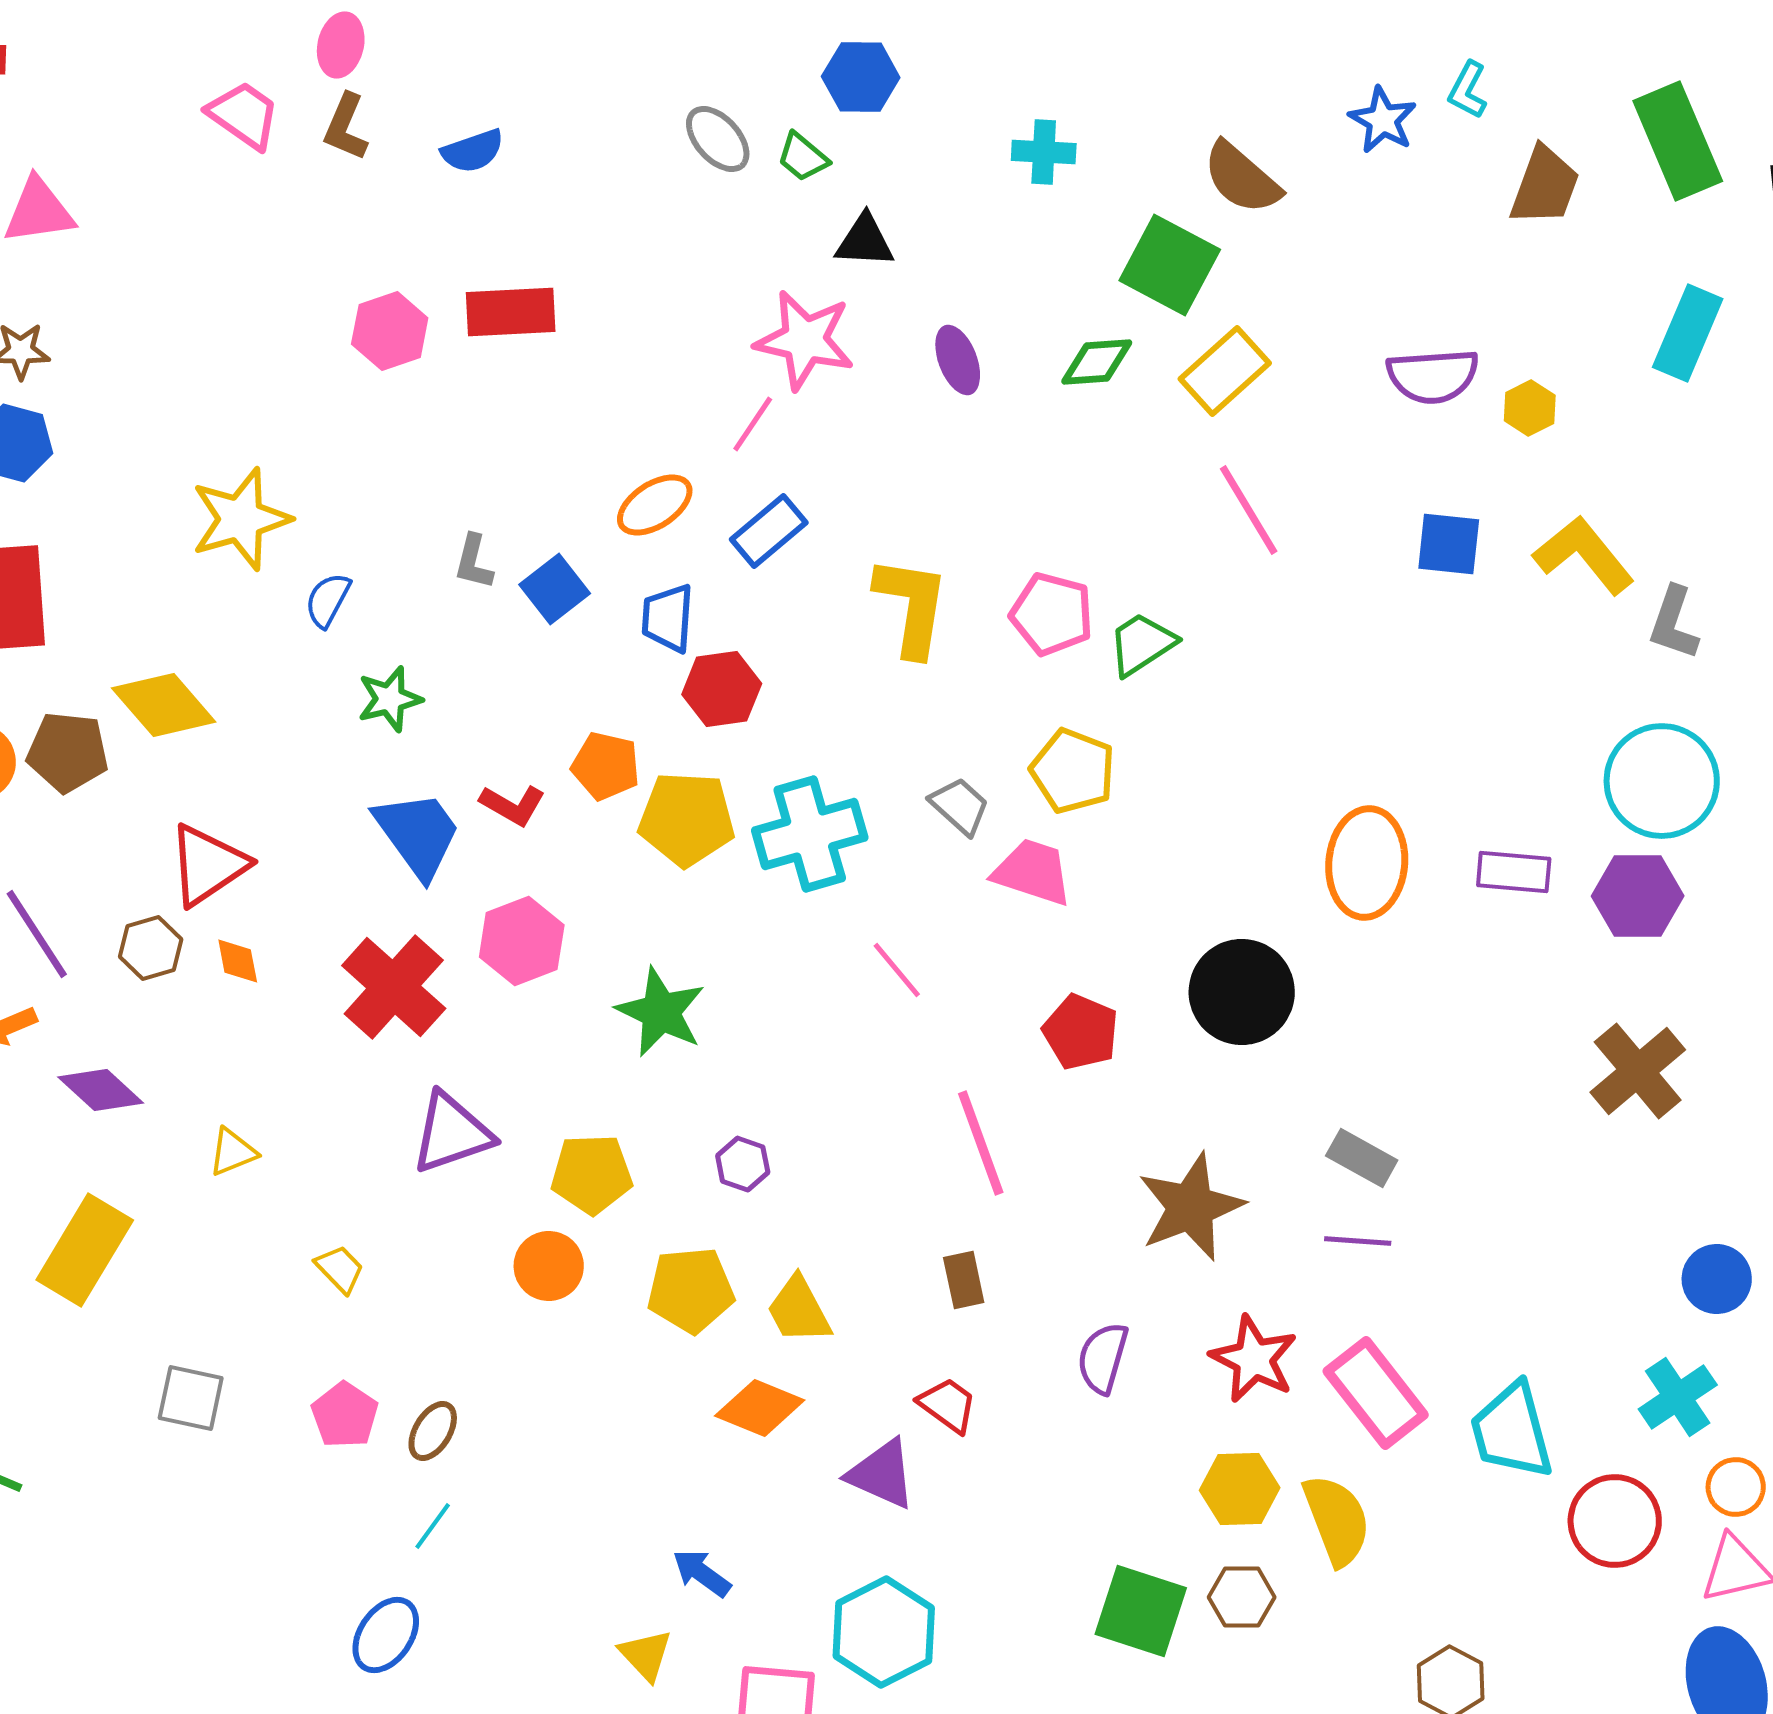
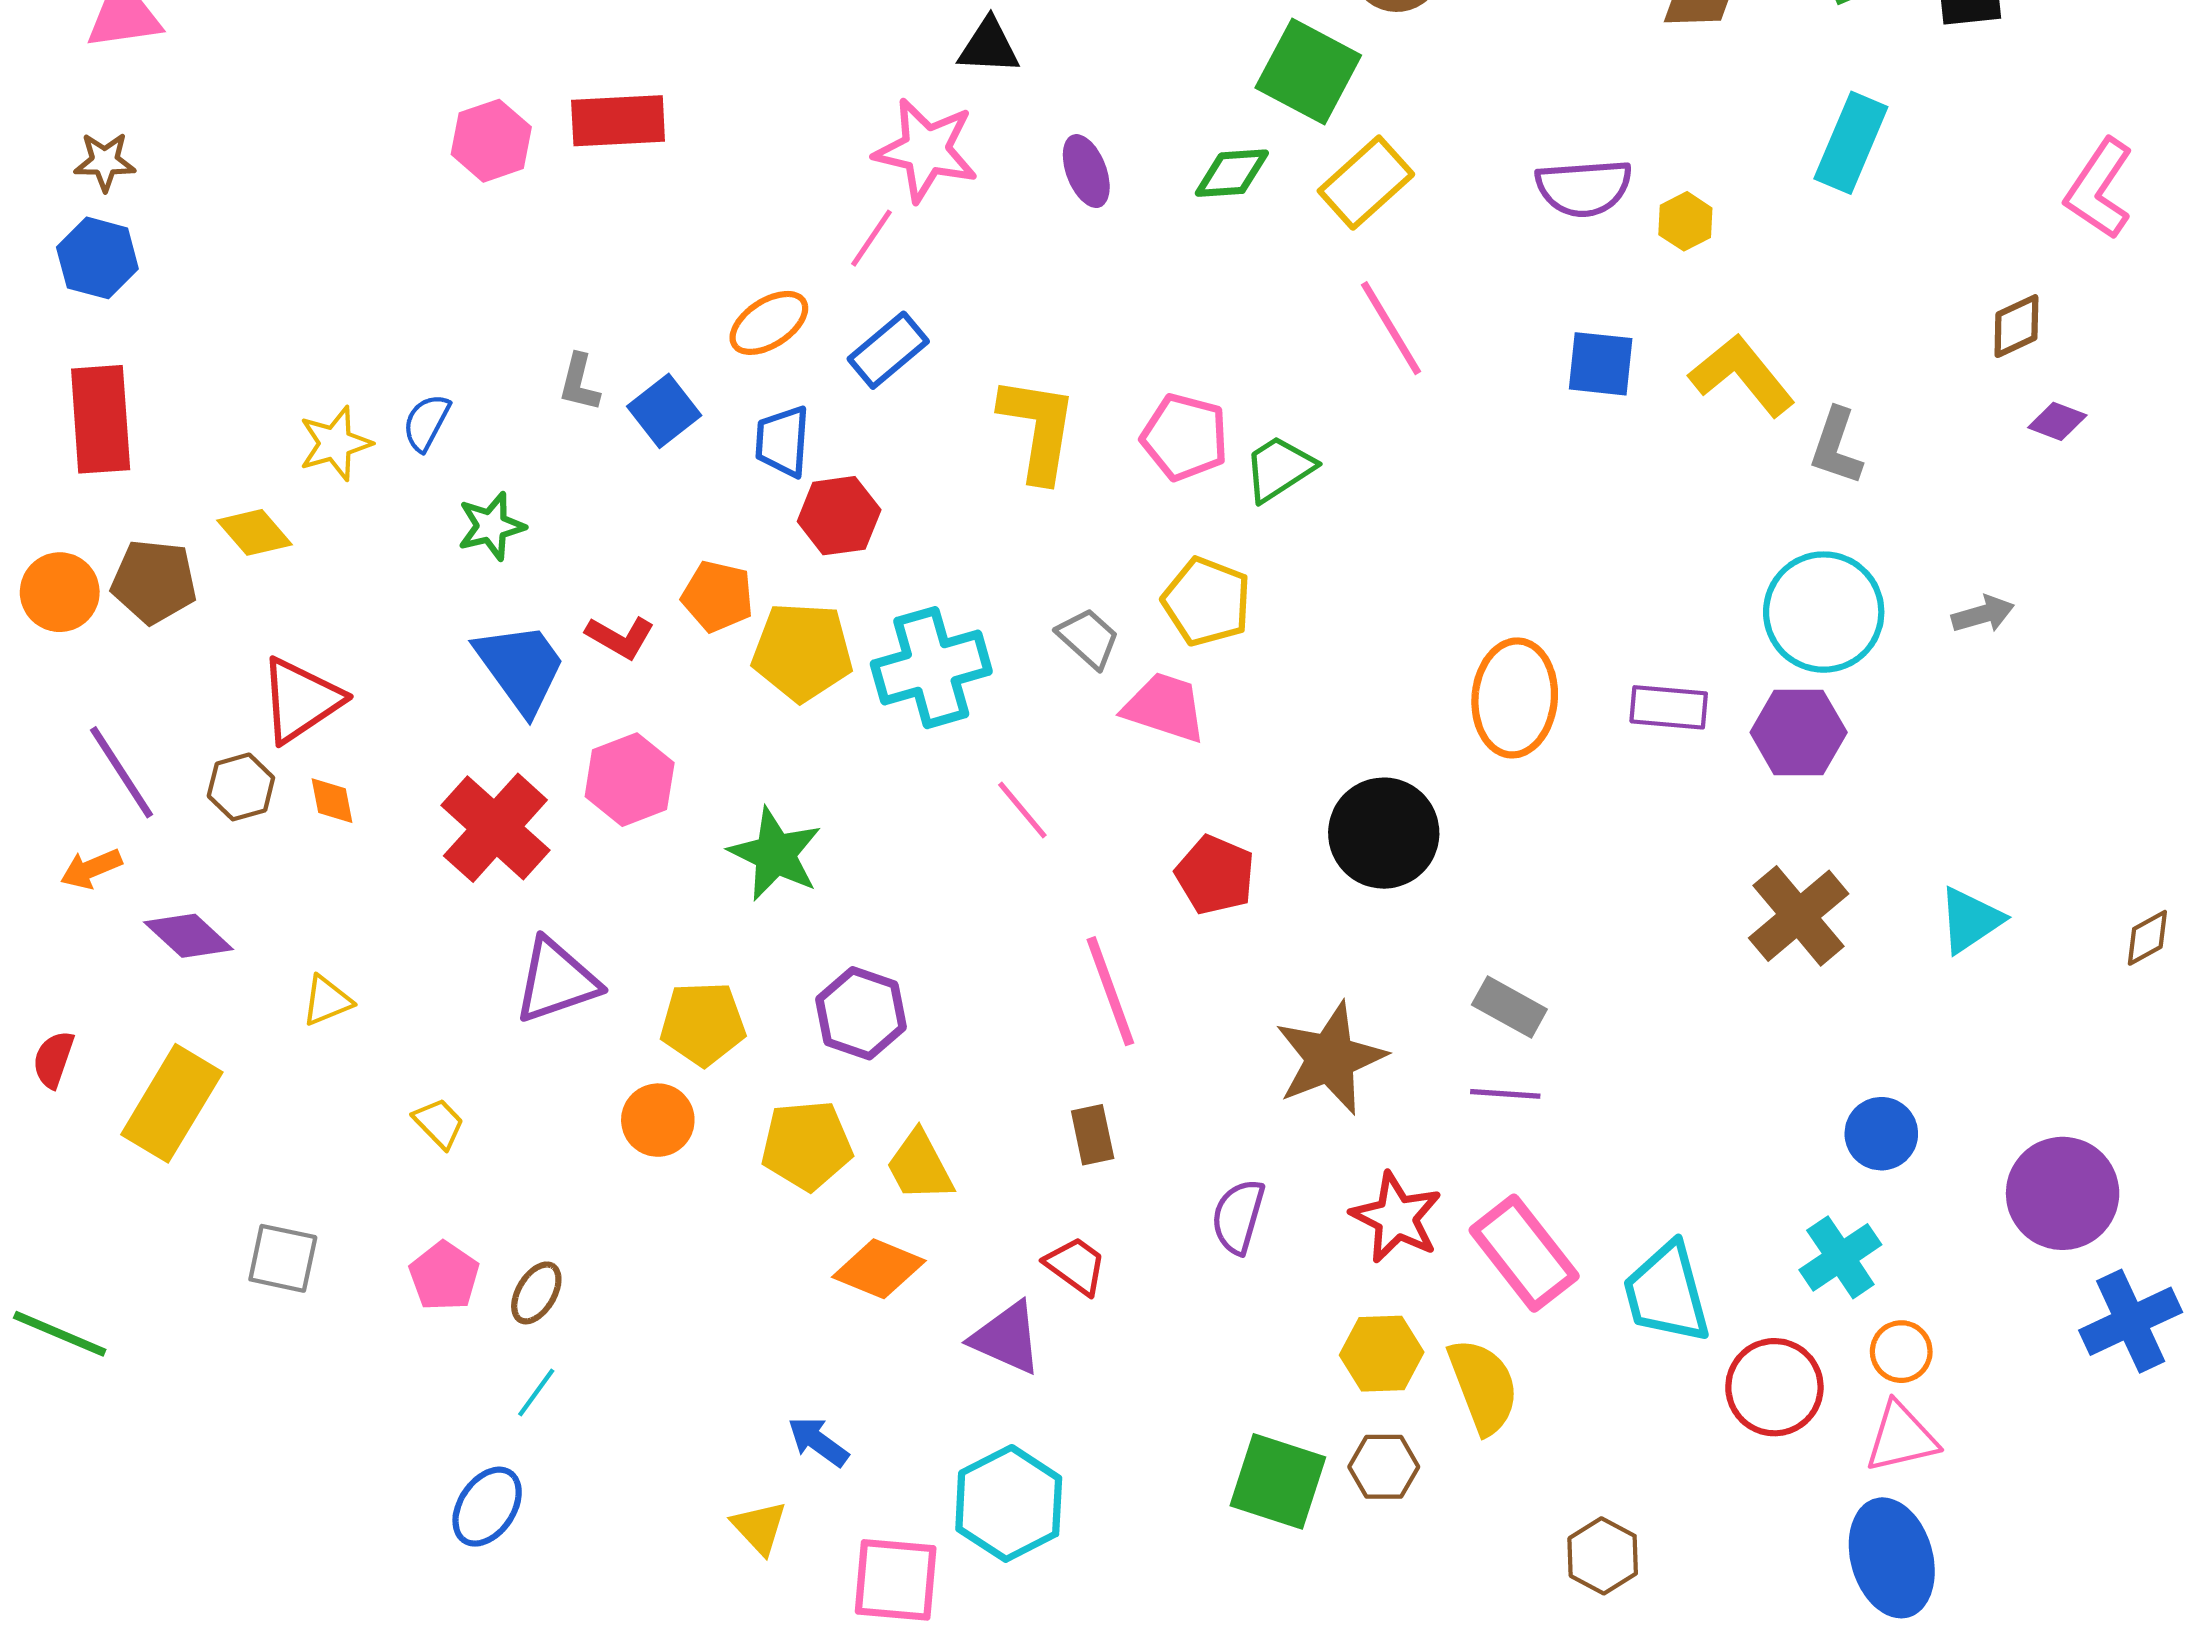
yellow star: (241, 519) -> (335, 443), moved, size x0.7
yellow diamond: (164, 705) -> (255, 532), size x0.7
purple hexagon: (743, 1164) -> (861, 1013), size x1.6

